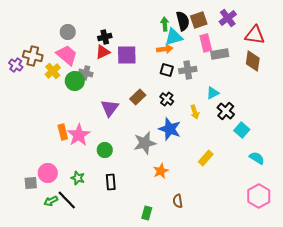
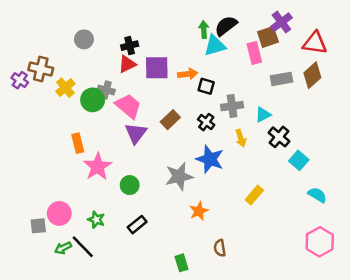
brown square: (199, 20) -> (268, 37), moved
black semicircle: (183, 21) -> (226, 26), turned -114
orange arrow: (165, 49) -> (188, 74), moved
gray rectangle: (220, 54) -> (281, 79), moved
pink trapezoid: (67, 55) -> (128, 106), moved
brown diamond: (253, 61) -> (312, 75), turned 40
gray cross: (188, 70) -> (232, 106), moved
orange rectangle: (63, 132) -> (78, 143), moved
black rectangle: (111, 182) -> (137, 225), turned 56
green rectangle: (147, 213) -> (181, 263), turned -32

